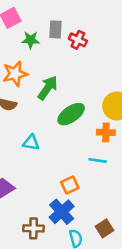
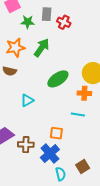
green arrow: (48, 88) -> (42, 48), moved
cyan triangle: (31, 143) -> (27, 100), turned -40
orange square: (70, 185) -> (56, 133), turned 32
brown cross: (33, 228) -> (26, 145), moved

